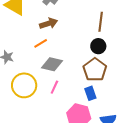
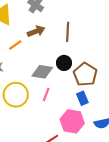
brown line: (101, 22) -> (68, 32), moved
orange line: (41, 43) -> (15, 45), moved
black circle: (98, 46) -> (64, 63), moved

